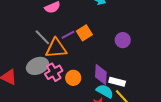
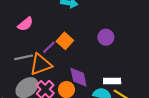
gray line: (42, 37) -> (24, 57), turned -42
purple diamond: (101, 74) -> (79, 77), moved

